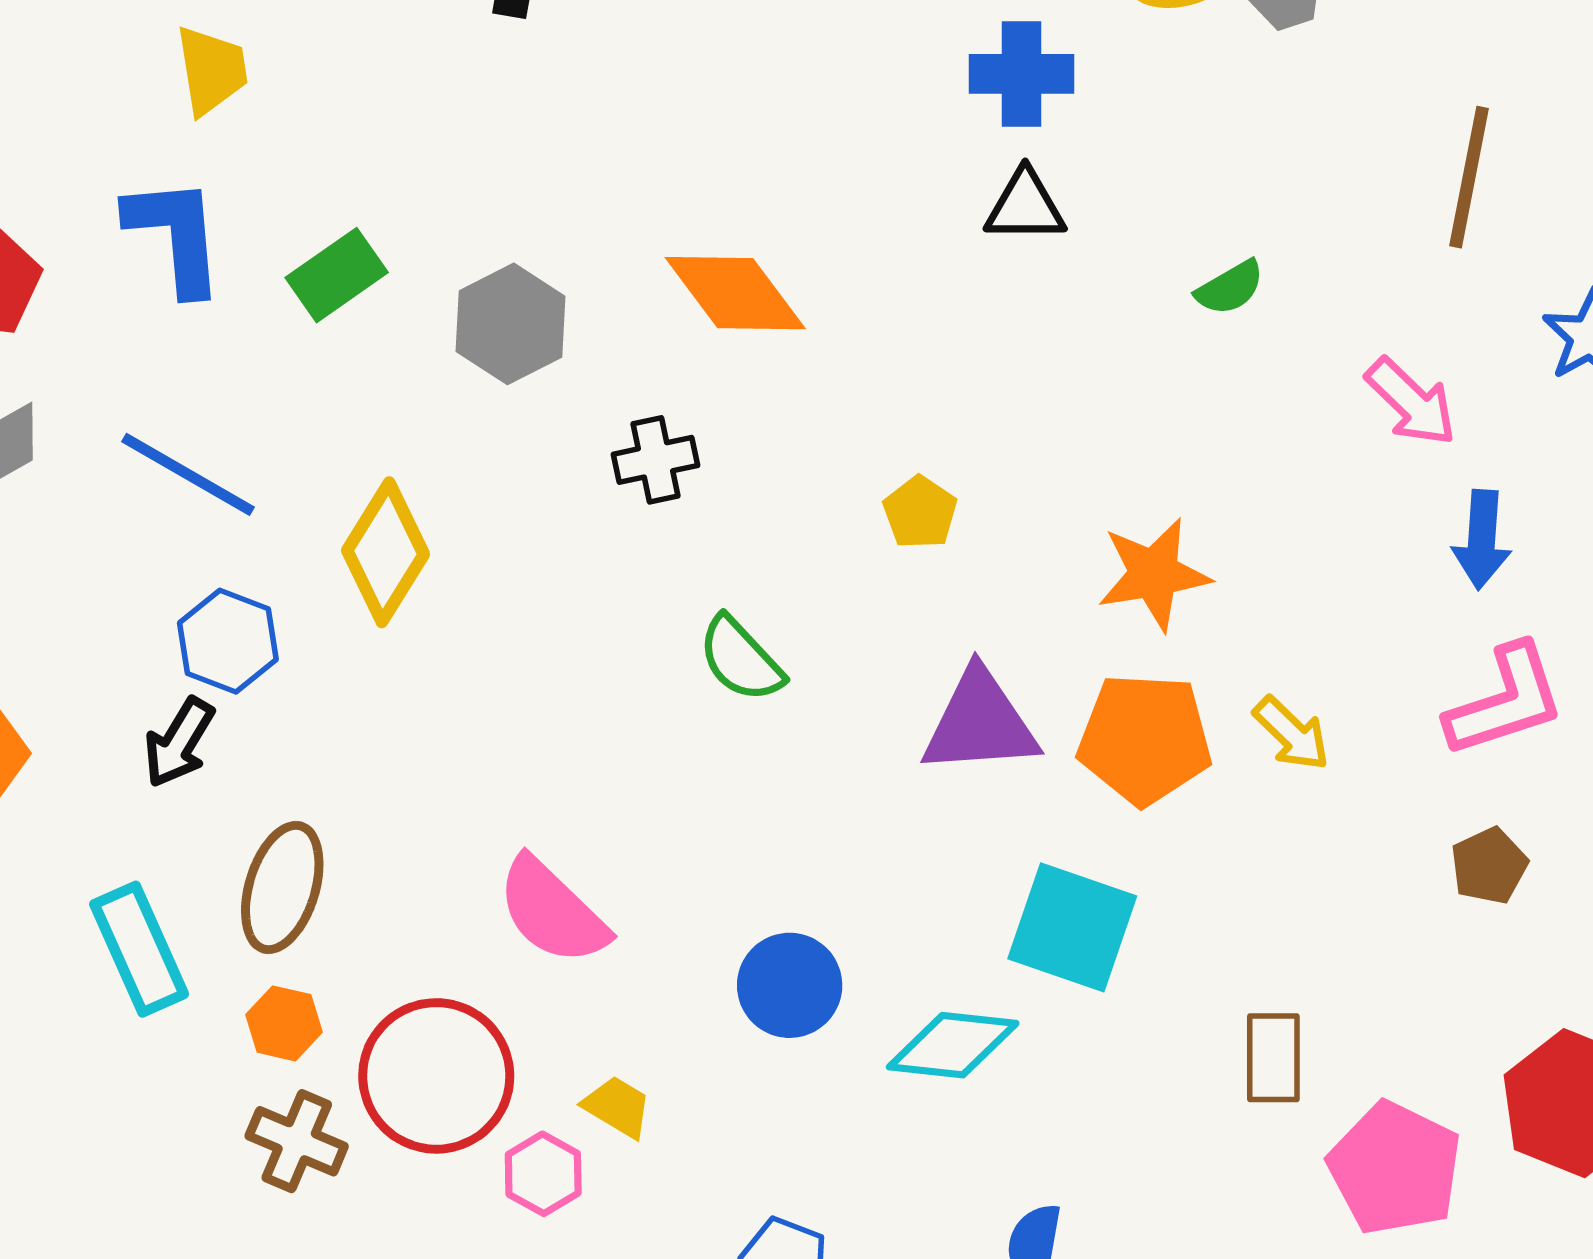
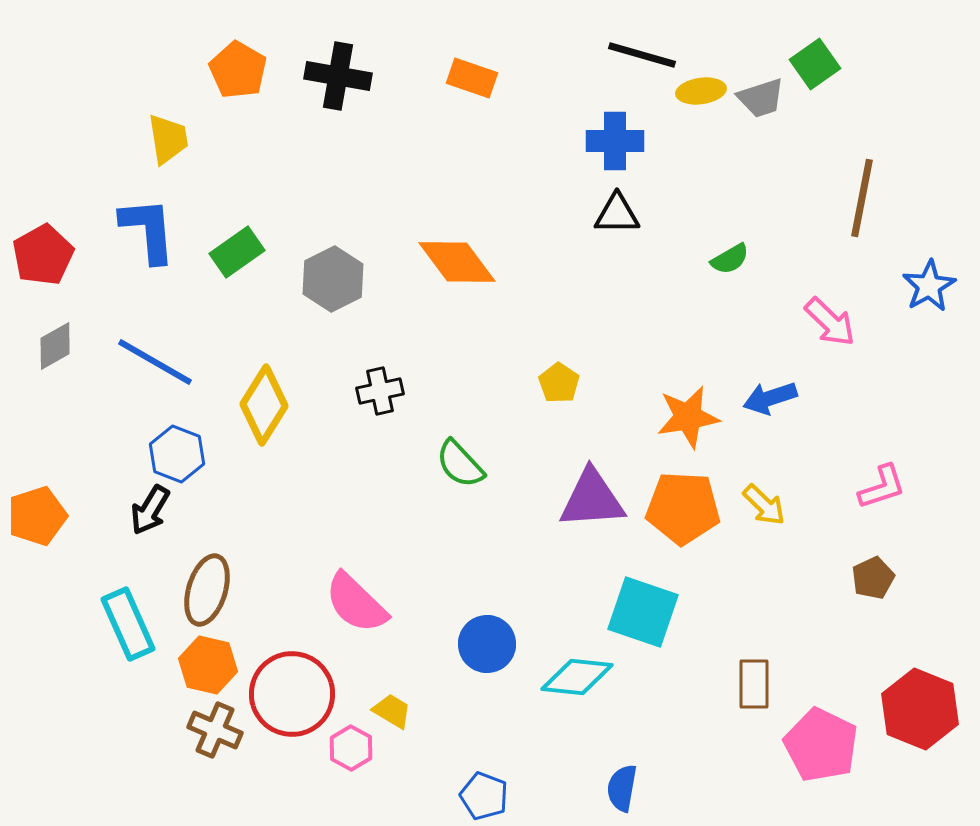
black cross: (656, 460) -> (380, 391), moved
blue arrow: (1482, 540) -> (770, 398), moved, turned 68
pink L-shape: (1505, 701) -> (882, 487), size x0.7
orange hexagon: (284, 1023) -> (208, 665), size x1.4

